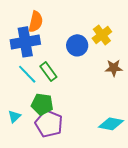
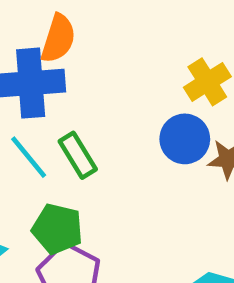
blue circle: (77, 45) -> (185, 139), moved

